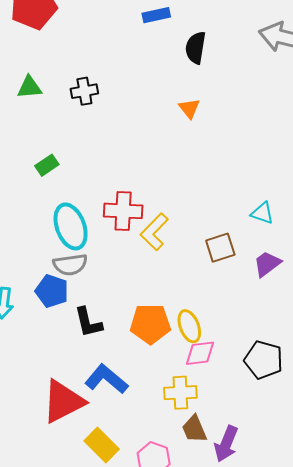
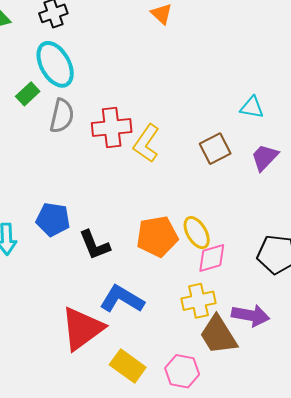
cyan ellipse: (71, 226) -> (55, 64), moved
gray semicircle: (70, 265) -> (62, 116), moved, turned -60
brown trapezoid: (194, 429) -> (218, 335), size x1.4
purple arrow: (226, 444) -> (251, 315), moved, turned -93

